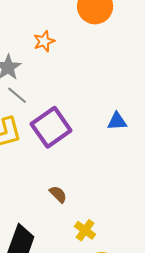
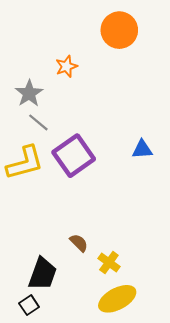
brown semicircle: (58, 194) -> (79, 243), moved

